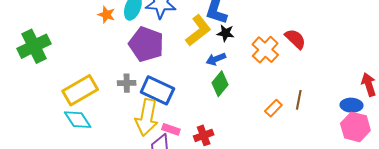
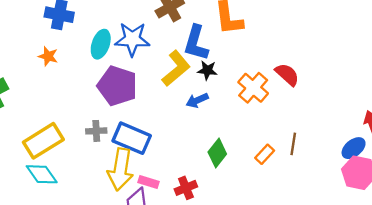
orange star: (106, 15) -> (48, 56), moved
green diamond: (220, 84) -> (217, 153), moved
blue ellipse: (351, 105) -> (354, 148), turned -40

